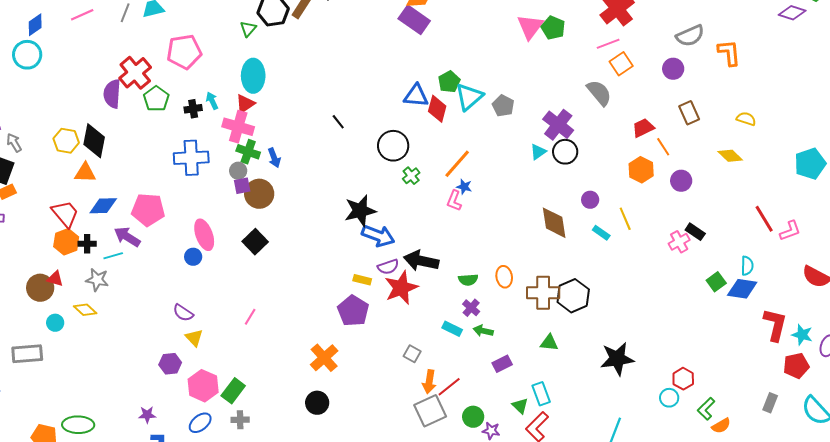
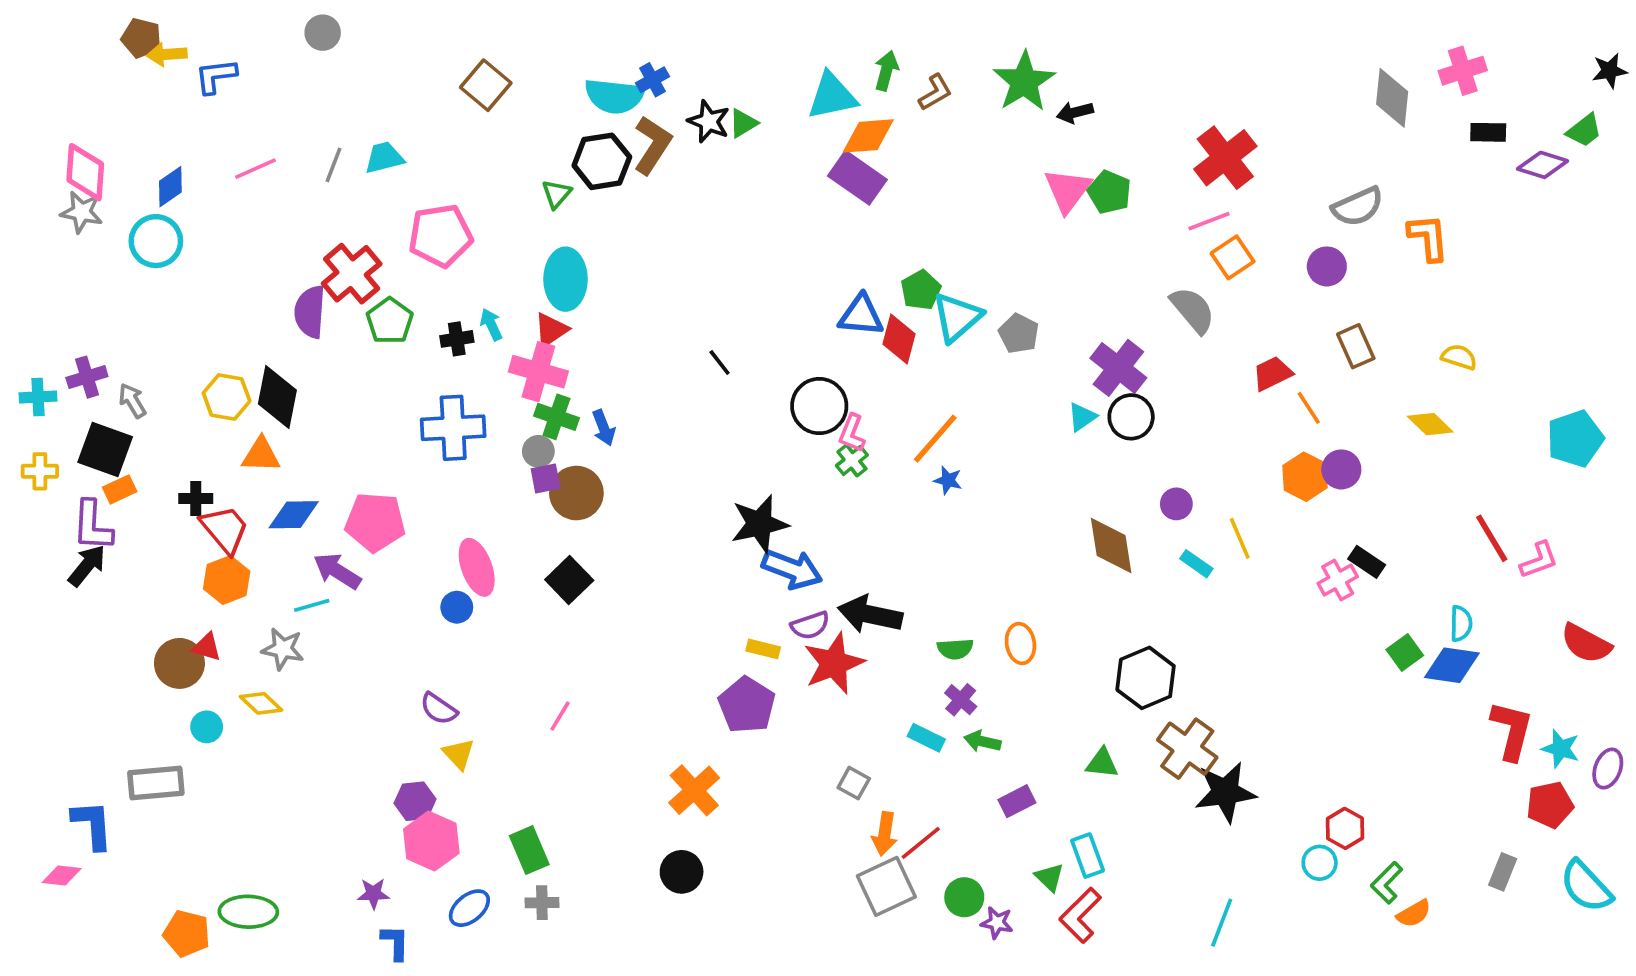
orange hexagon: (641, 170) -> (1305, 477), moved
pink L-shape: (454, 201) -> (852, 433), moved
black cross: (87, 244) -> (196, 498), moved
brown cross: (543, 293) -> (1187, 749), moved, turned 36
pink hexagon: (203, 386) -> (431, 841), moved
green rectangle: (233, 391) -> (529, 850), turned -60

